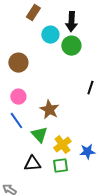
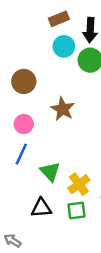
brown rectangle: (33, 13) -> (59, 19), moved, turned 35
brown star: (49, 110) -> (63, 109), moved
blue line: (16, 121) -> (21, 154), turned 60

